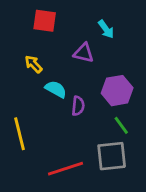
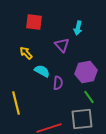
cyan arrow: (106, 29) -> (78, 28), turned 48
purple triangle: (84, 53) -> (62, 45), turned 35

